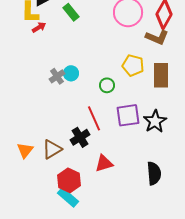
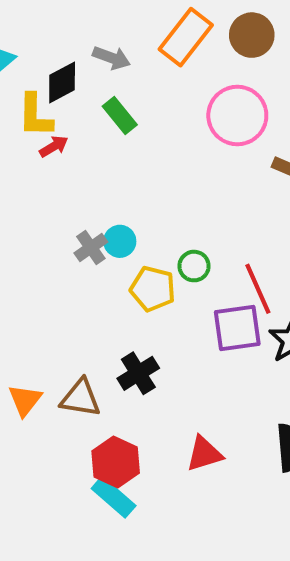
yellow pentagon: (133, 65) -> (153, 289), moved
red line: (94, 118) -> (258, 289), moved
brown triangle: (52, 149) -> (81, 398), turned 40
red triangle: (104, 163) -> (204, 454), moved

